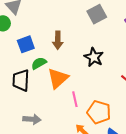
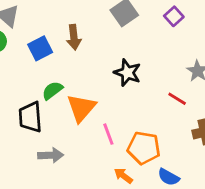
brown arrow: (58, 40) -> (74, 37), moved
blue square: (26, 44) -> (40, 48), moved
gray arrow: (32, 119) -> (51, 155), moved

